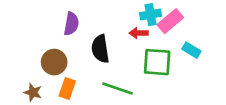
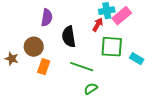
red arrow: (139, 33) -> (98, 25), turned 120
cyan rectangle: (191, 50) -> (137, 59), moved
brown star: (33, 92) -> (12, 59), moved

